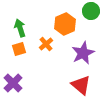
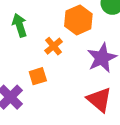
orange square: (19, 49) -> (38, 76), moved

